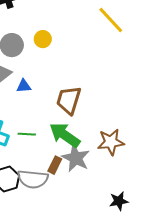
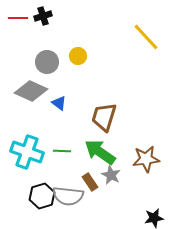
blue triangle: (24, 86) -> (59, 103), turned 42
gray star: (76, 158) -> (111, 175), size x0.7
brown rectangle: (55, 165) -> (90, 182), turned -60

